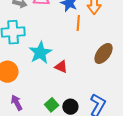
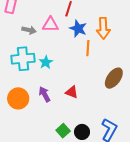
cyan star: (40, 53) -> (46, 62), moved, size x0.6
purple arrow: (17, 103) -> (45, 94), moved

